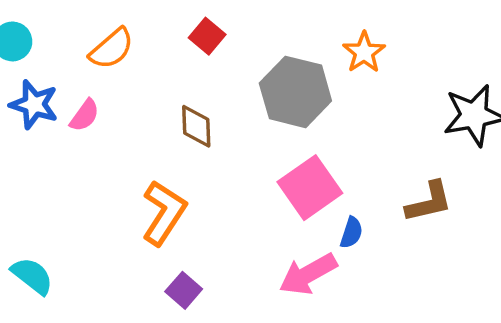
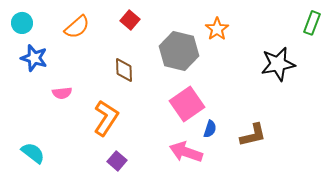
pink semicircle: (85, 115) -> (62, 93), moved, turned 48
brown L-shape: (429, 202) -> (253, 135), moved
pink arrow: (308, 274) -> (186, 152), turned 48

